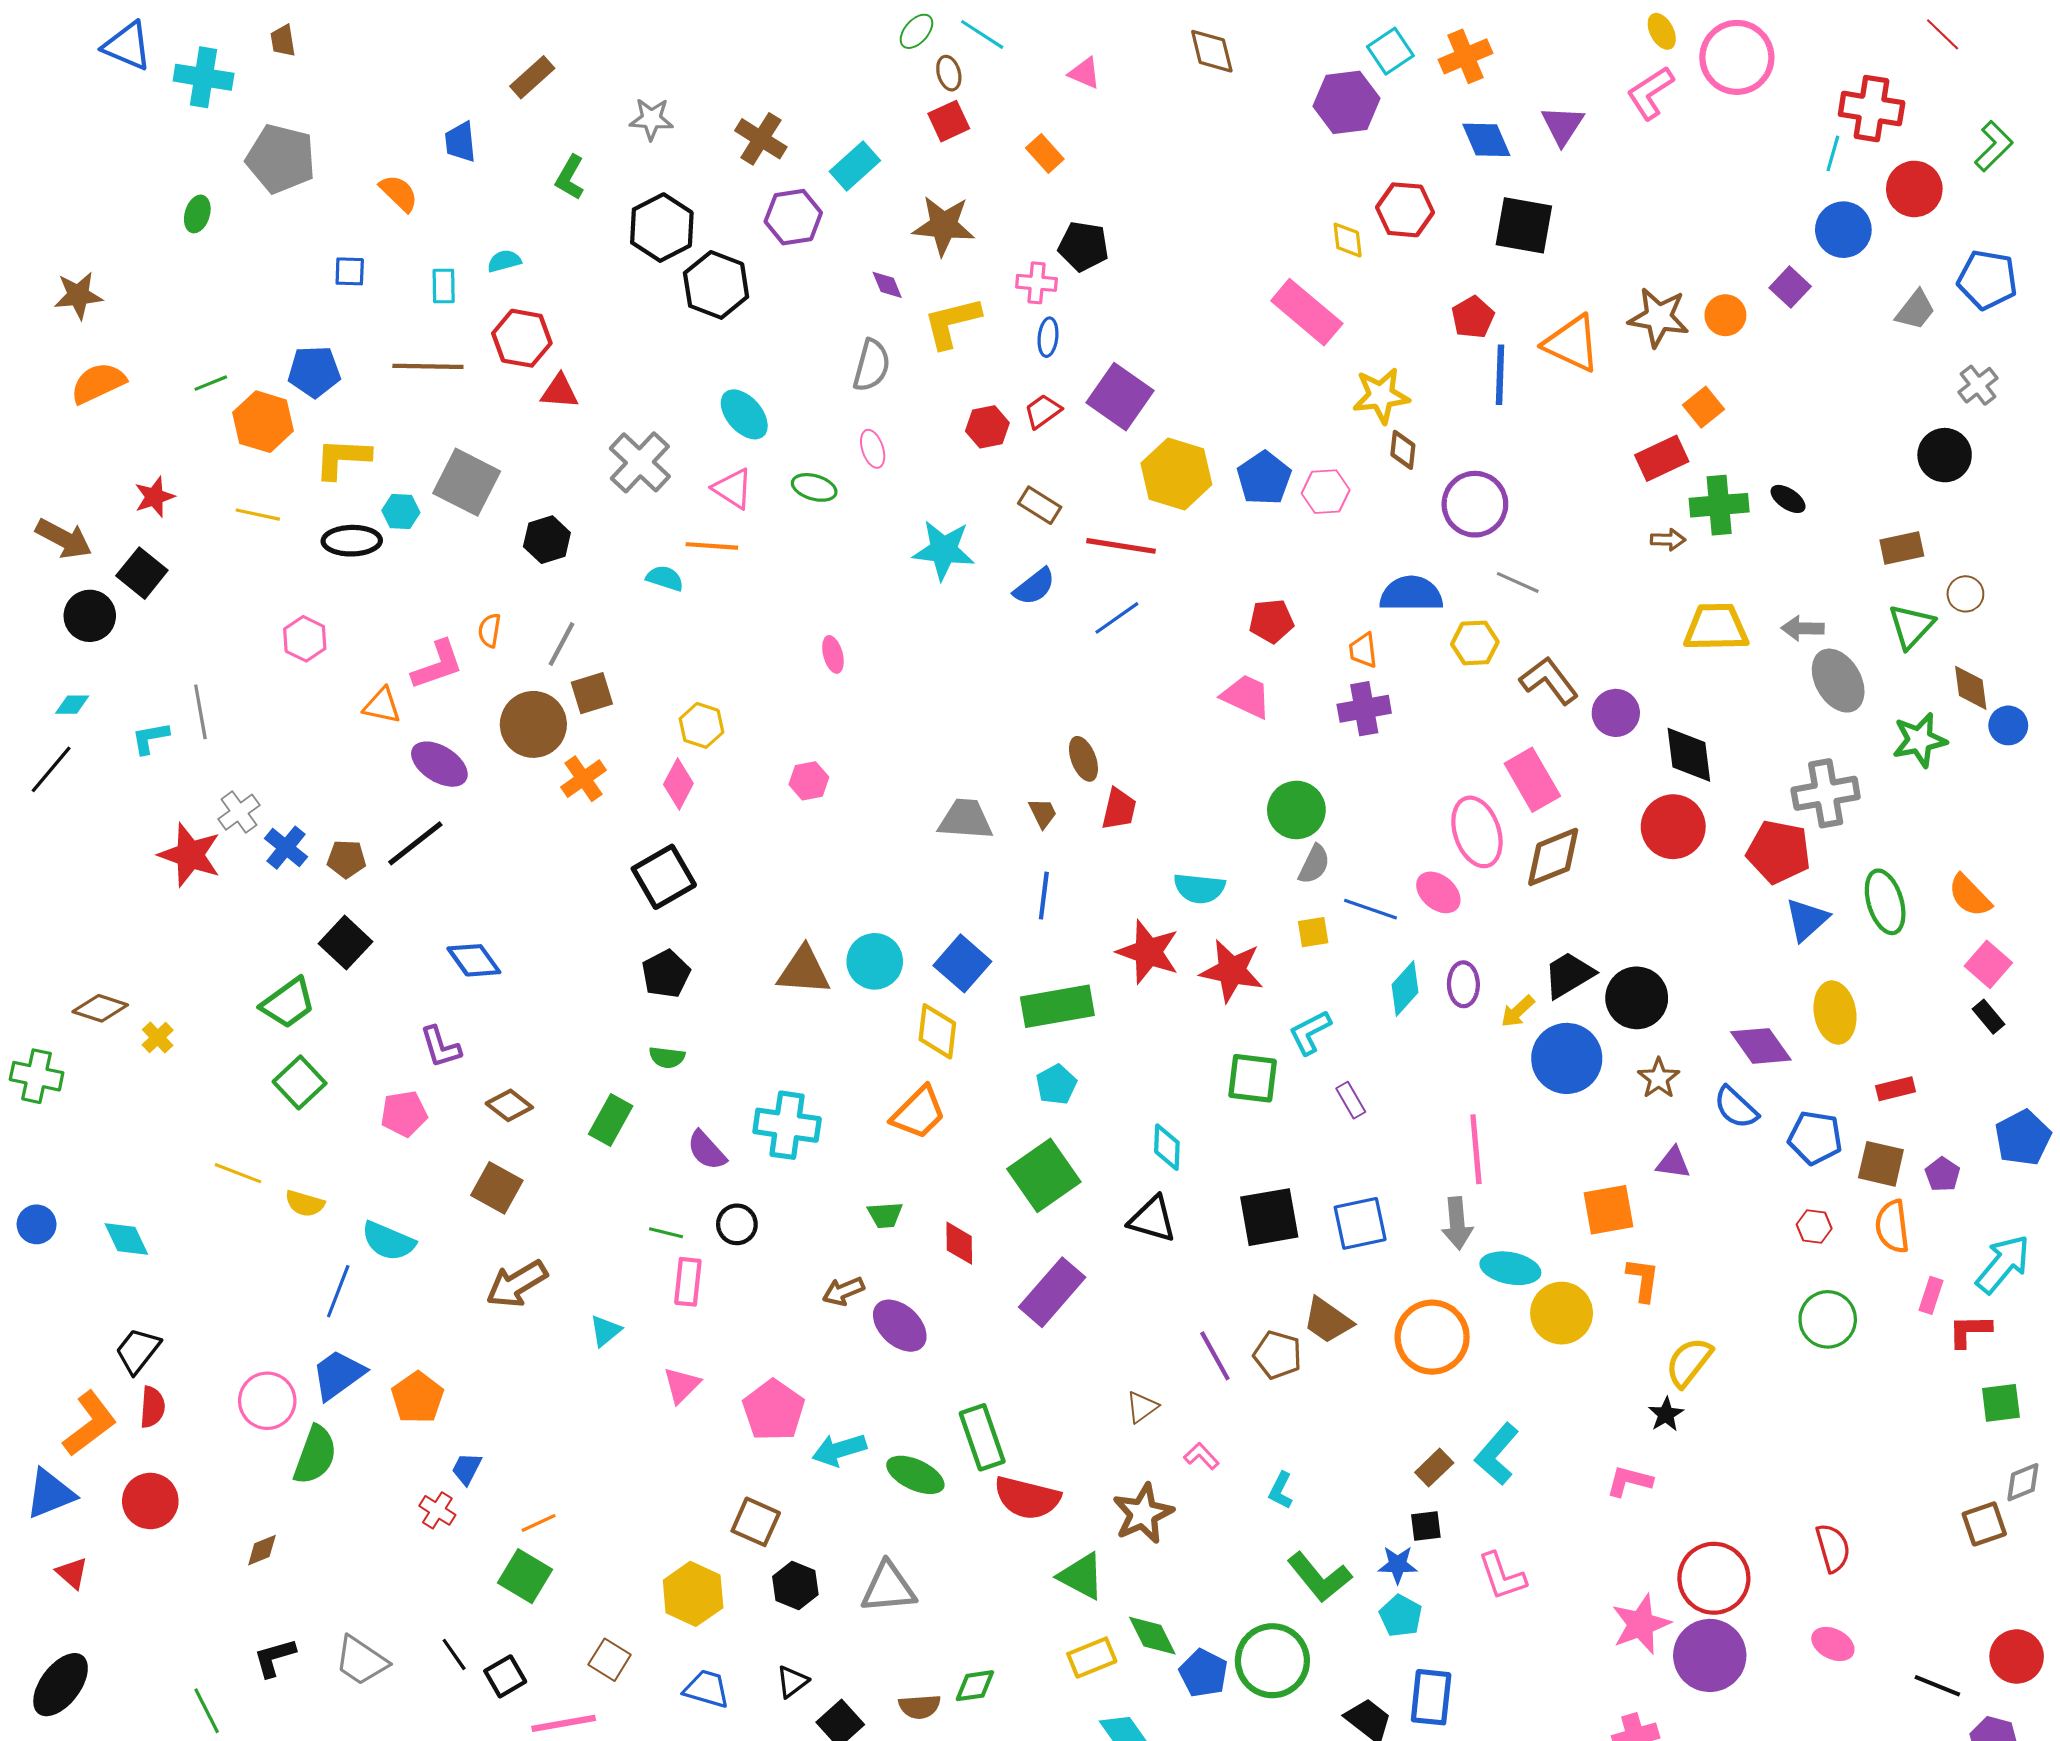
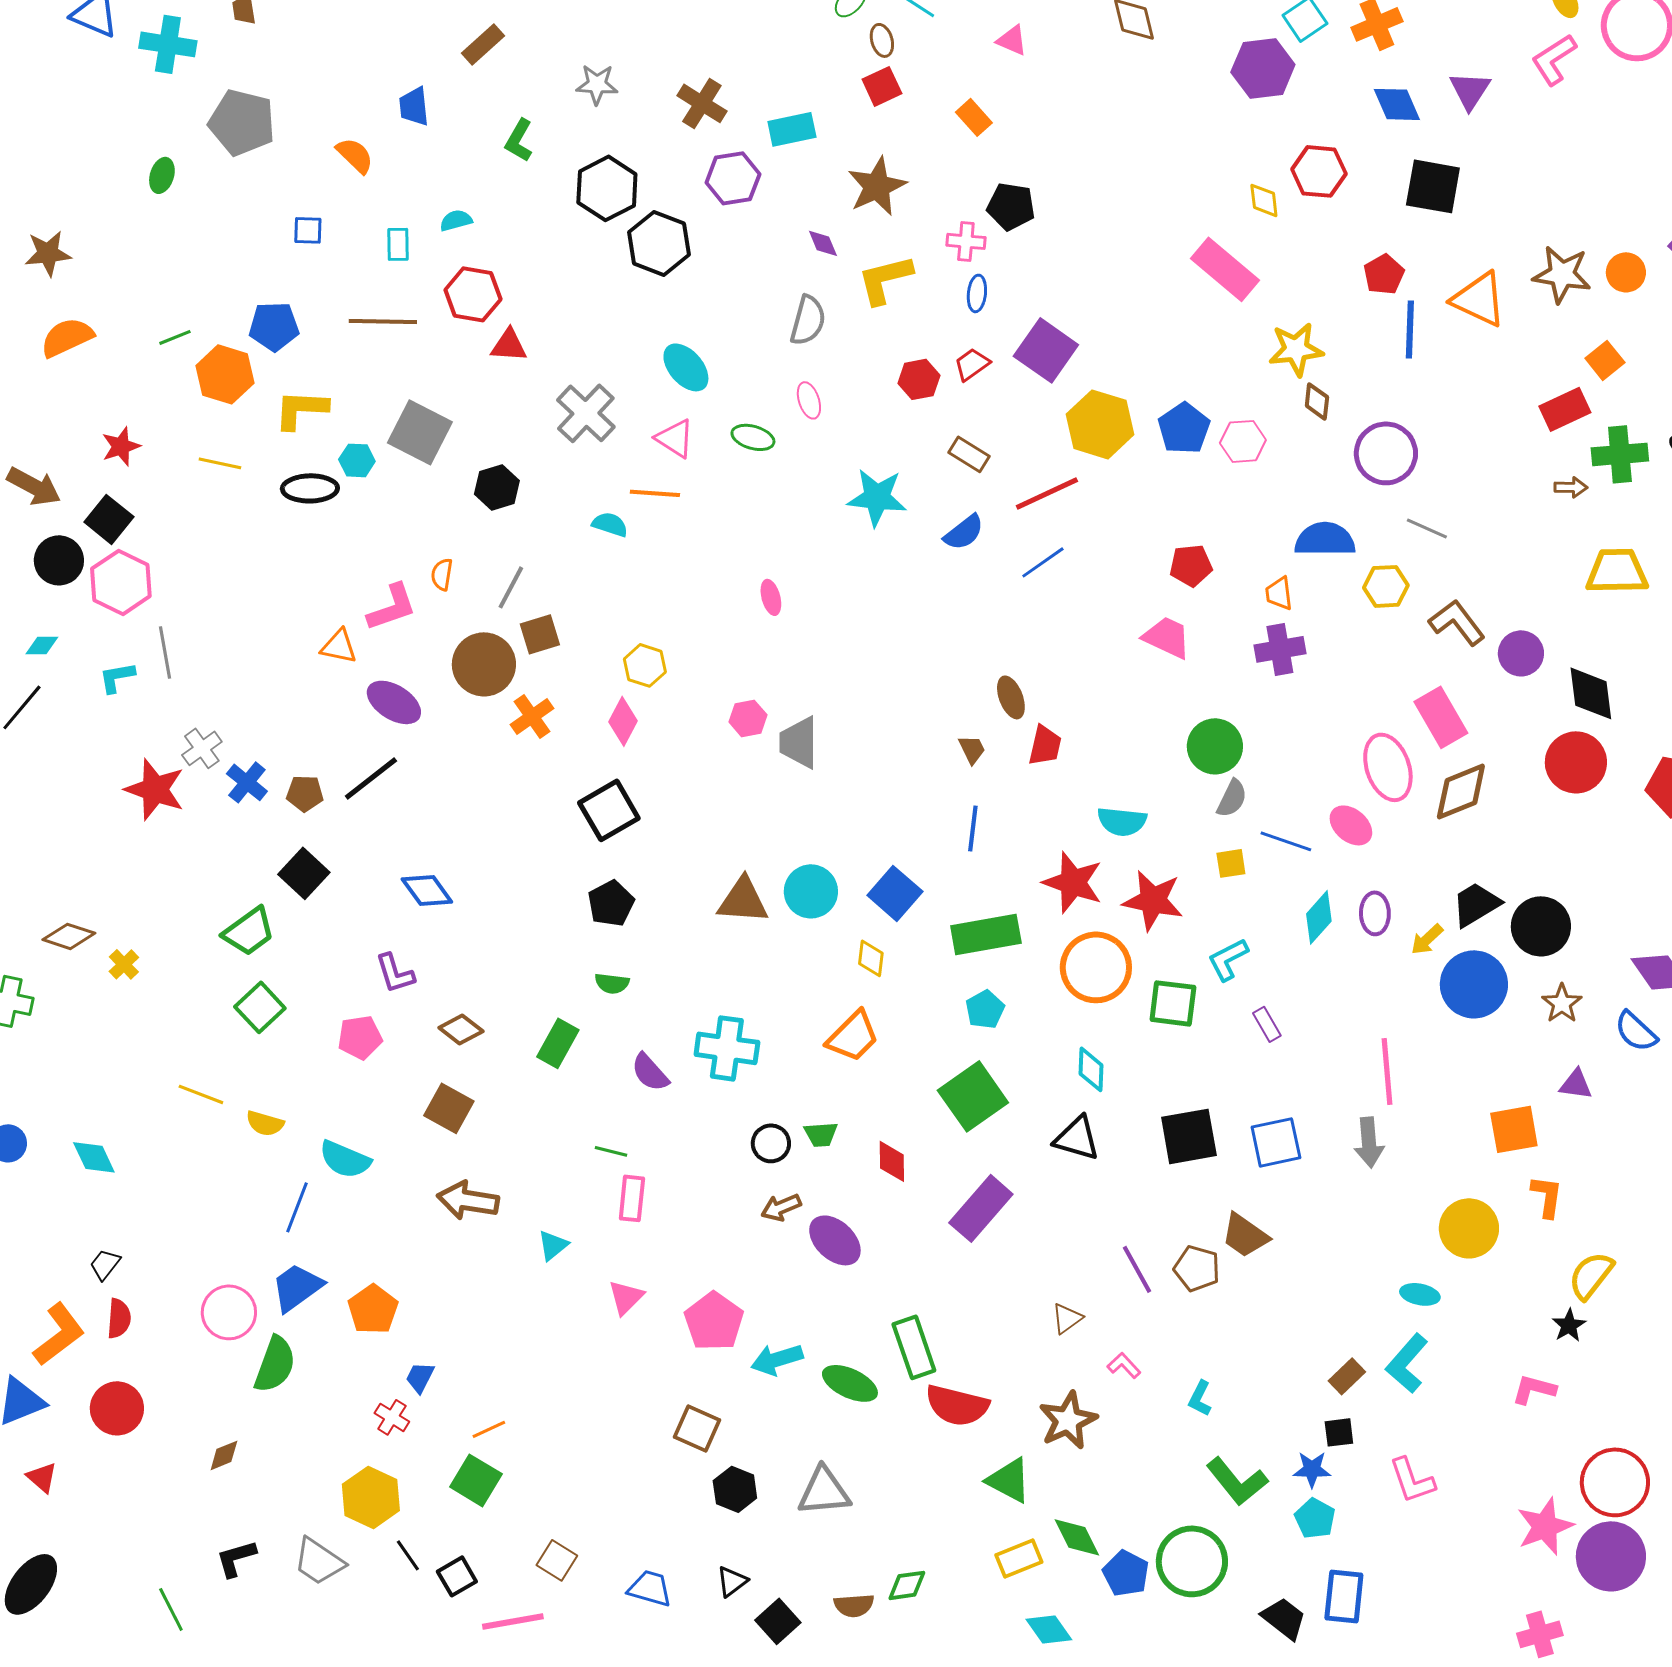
cyan rectangle: (855, 166) -> (792, 129), turned 30
brown star: (944, 225) -> (877, 186), turned -30
red line: (1121, 546) -> (1047, 493), turned -34
pink hexagon: (305, 639) -> (121, 582), moved, size x1.5
gray trapezoid: (966, 819) -> (799, 742), moved, turned -94
yellow diamond: (937, 1031) -> (871, 958), size x0.7
black circle: (737, 1224) -> (771, 1143), moved
cyan ellipse: (1510, 1268) -> (1420, 1294), moved, size x0.7
brown arrow: (517, 1284) -> (468, 1200), turned 40
orange circle: (1432, 1337) -> (1096, 967), moved
black trapezoid: (138, 1351) -> (105, 1264), size x0.7
yellow hexagon: (693, 1594) -> (371, 1497), moved

